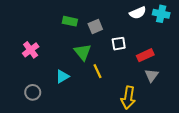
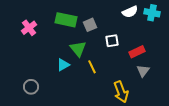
green rectangle: (70, 21) -> (66, 20), size x1.5
pink cross: (31, 50) -> (29, 28), moved
cyan triangle: (62, 76) -> (63, 65), moved
yellow arrow: (128, 98) -> (121, 92), turned -30

